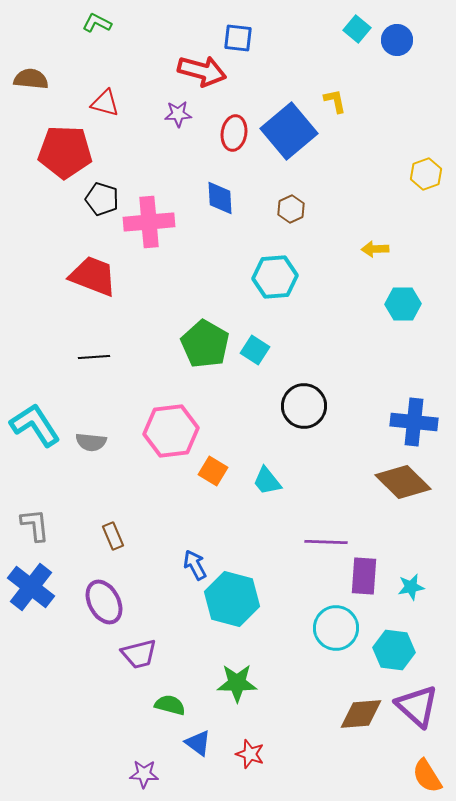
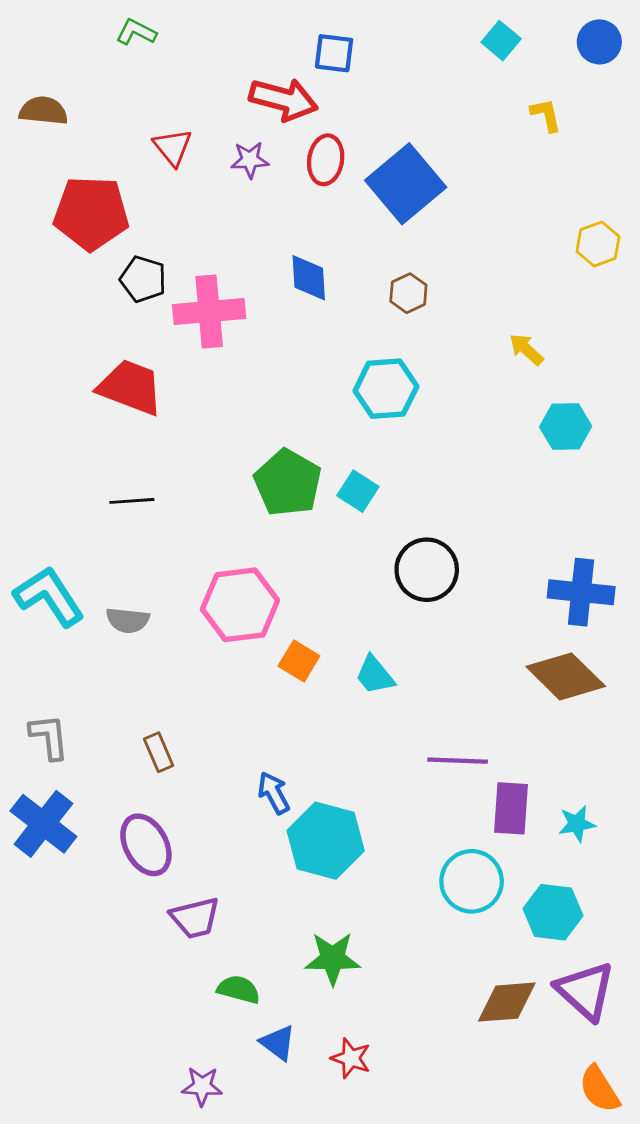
blue circle: (397, 40) -> (599, 42), moved
yellow L-shape: (335, 101) -> (546, 115), moved
red triangle: (105, 103) -> (173, 147), moved, turned 36
red ellipse: (234, 133) -> (326, 160), moved
yellow arrow: (375, 249) -> (526, 349), turned 44

